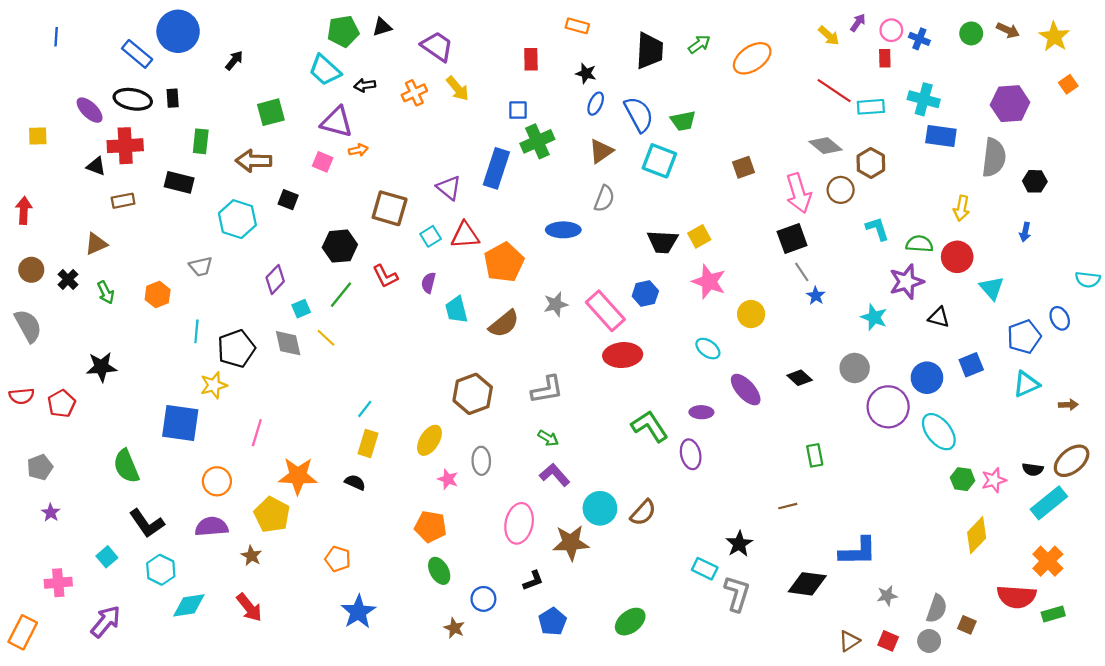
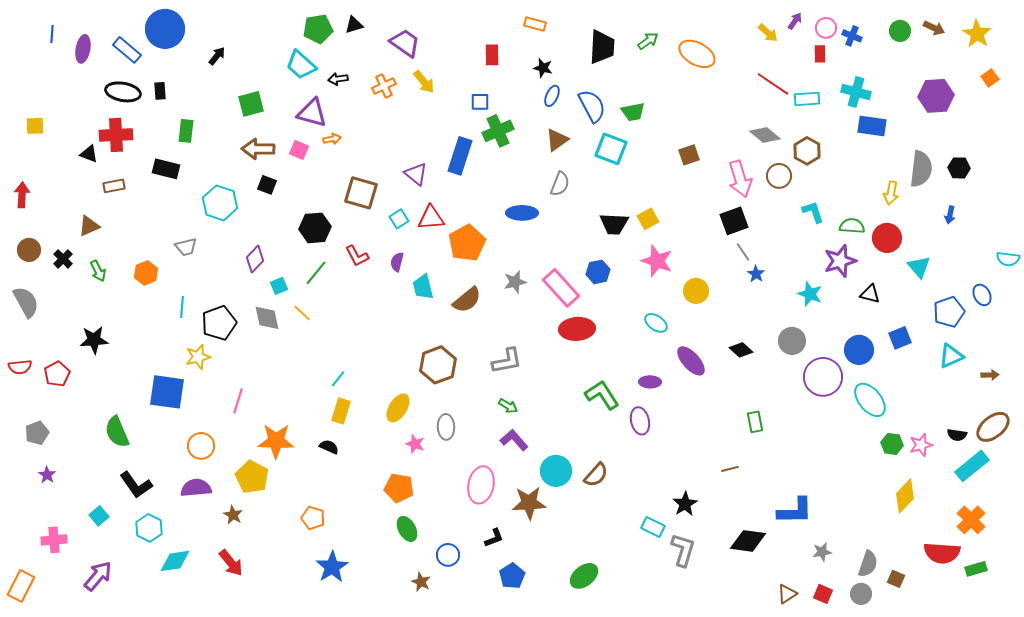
orange ellipse: (752, 58) -> (697, 54), turned 63
purple ellipse: (90, 110) -> (83, 49), moved, turned 56
gray semicircle: (994, 158) -> (921, 169), moved
brown arrow: (254, 161) -> (258, 149), moved

